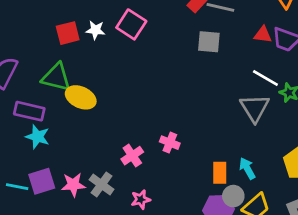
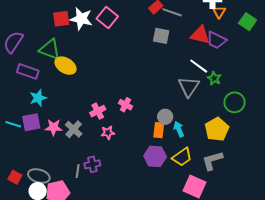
white star: (95, 30) -> (81, 19), size x1.6
red triangle: (263, 35) -> (200, 35), size x1.5
cyan star: (38, 137) -> (38, 98), moved, turned 30
gray circle: (233, 196) -> (165, 117), moved
pink star: (141, 199) -> (108, 133), moved

